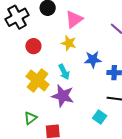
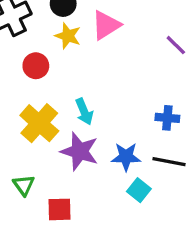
yellow star: (69, 43) -> (68, 36), moved
blue star: (93, 59) -> (126, 157), moved
green triangle: (30, 118) -> (24, 185), turned -32

